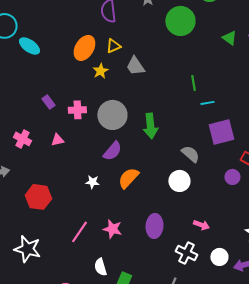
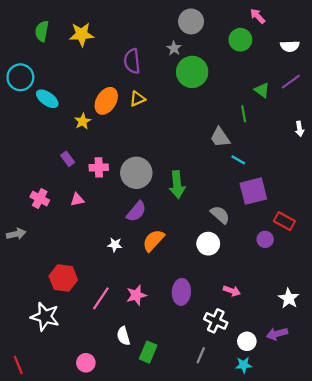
green circle: (180, 21) -> (192, 72), moved
gray trapezoid: (135, 66) -> (220, 137), moved
yellow star: (100, 71) -> (83, 121), moved
green line: (193, 83) -> (244, 114), moved
cyan line: (207, 103) -> (238, 160), turned 40
red hexagon: (38, 197) -> (63, 278), moved
pink star: (112, 229) -> (136, 295), turned -30
white circle: (219, 257) -> (247, 341), moved

